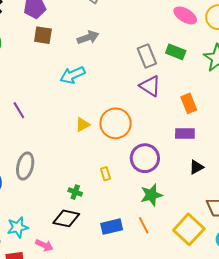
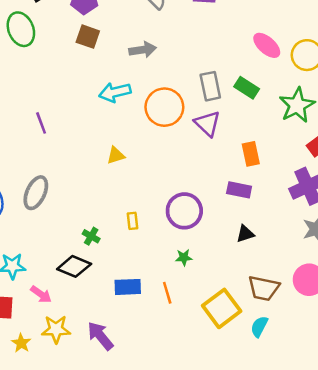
orange circle: (115, 123) -> (164, 107), moved
green star: (151, 195) -> (184, 257), size x0.6

